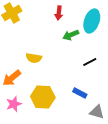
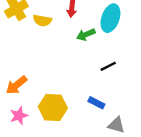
yellow semicircle: (34, 58) -> (42, 20), moved

